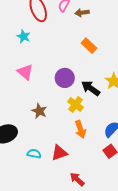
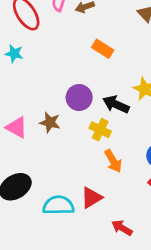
pink triangle: (25, 72) -> (17, 127), moved
brown star: (39, 111) -> (50, 122), moved
cyan semicircle: (34, 154) -> (58, 205), size x1.6

